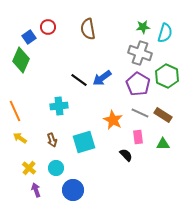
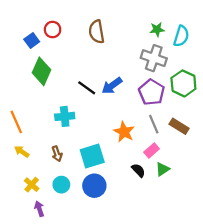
green diamond: (21, 60) -> (42, 71), moved
gray line: (140, 113) -> (154, 124), turned 42
pink rectangle: (138, 137) -> (152, 150), turned 56
green triangle: (163, 144) -> (163, 169), moved, turned -32
blue circle: (73, 190) -> (94, 186), moved

